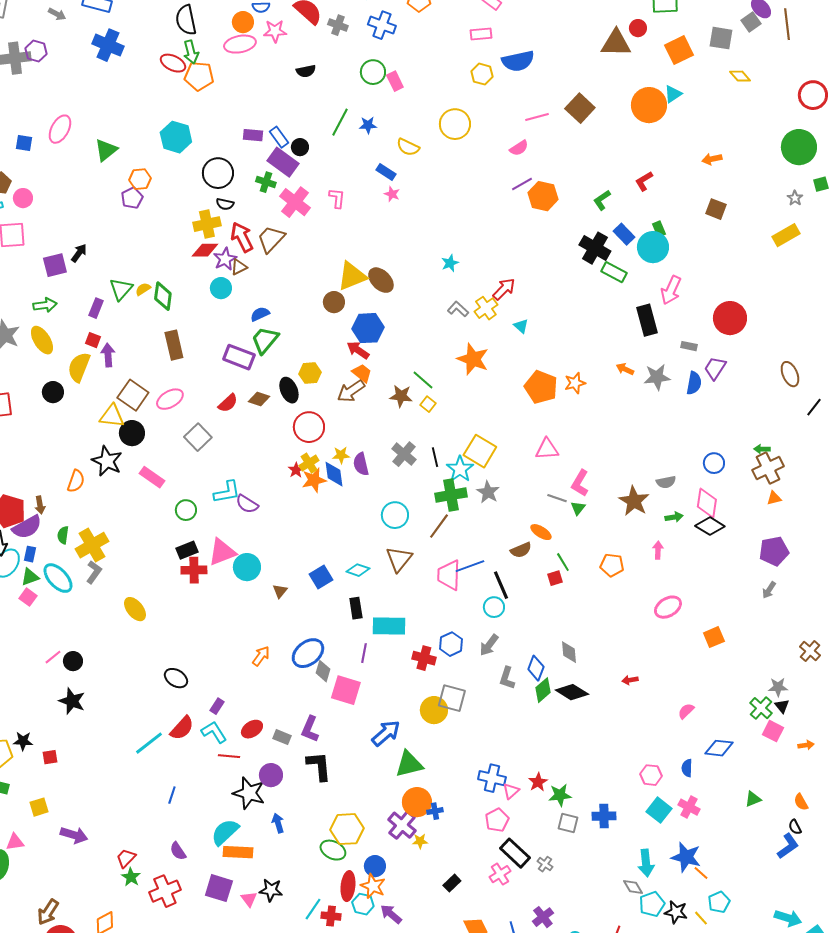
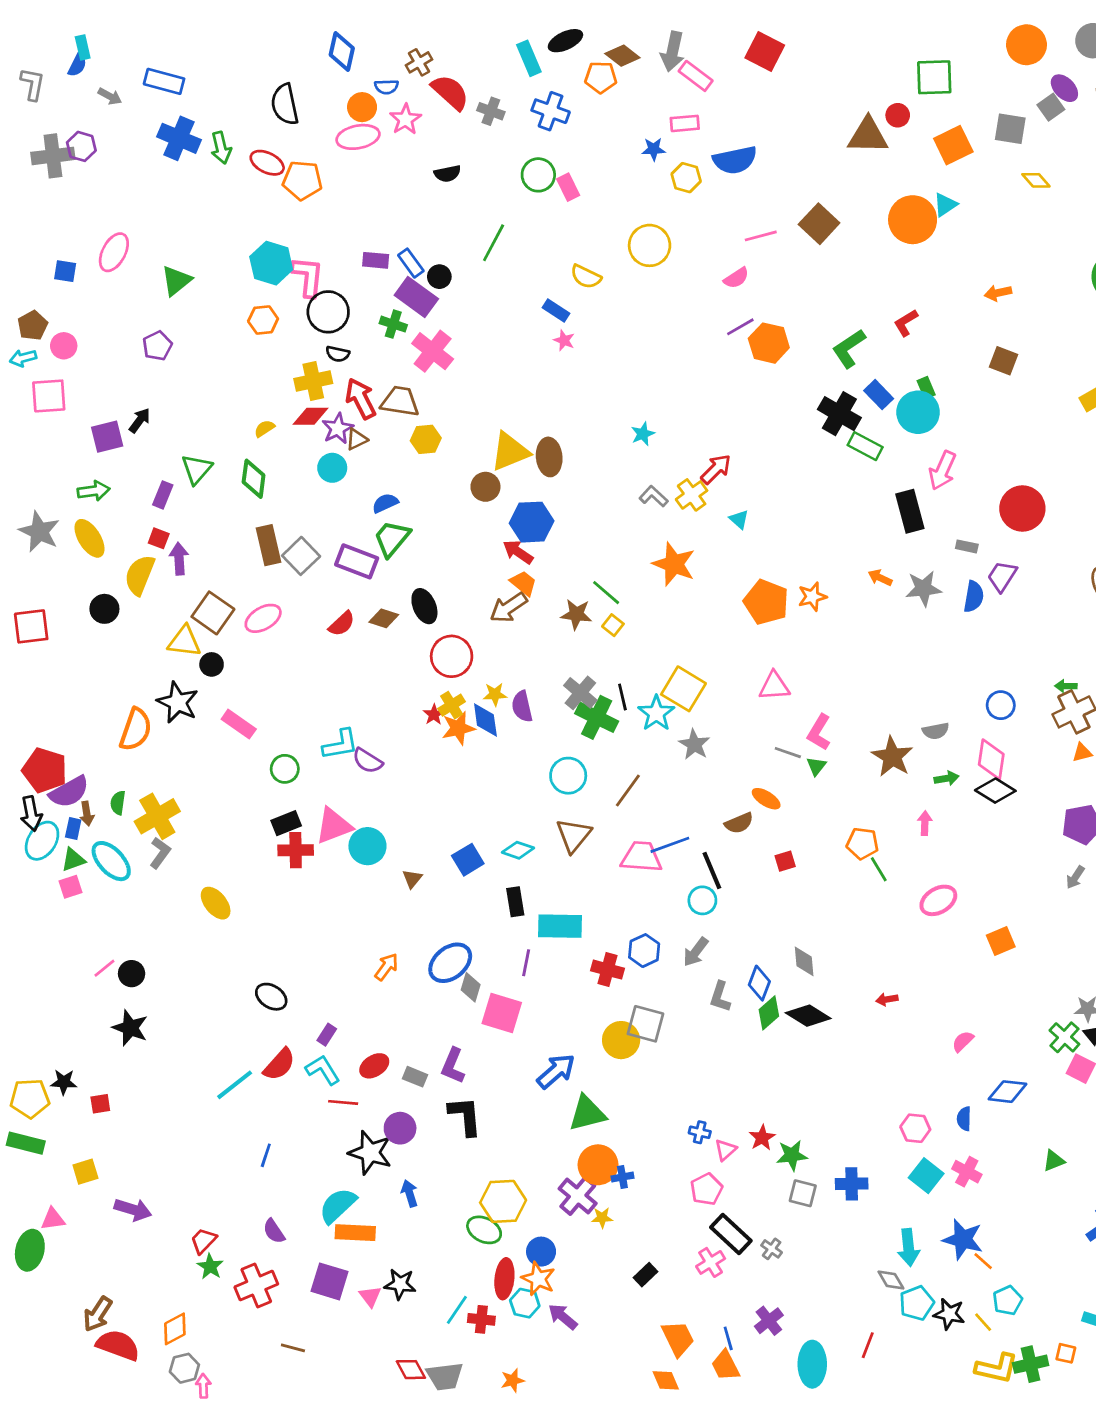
pink star: (275, 31) -> (405, 119), turned -30
green arrow: (191, 52) -> (221, 148), moved
blue star: (368, 125) -> (654, 149), moved
orange hexagon: (140, 179) -> (263, 320), moved
purple pentagon: (132, 198) -> (157, 346), moved
pink L-shape: (337, 198) -> (308, 277), moved, size x1.5
green L-shape: (602, 200) -> (849, 348), size x1.4
brown trapezoid: (271, 239) -> (400, 401), turned 56
brown ellipse: (381, 280) -> (549, 457), turned 40
yellow semicircle: (143, 289) -> (264, 428), moved
yellow hexagon: (310, 373) -> (426, 439), moved
black circle: (132, 433) -> (212, 664), size x0.7
gray square: (198, 437) -> (301, 556), moved
orange semicircle: (76, 481) -> (136, 730), size x1.4
green cross: (451, 495) -> (597, 717), moved, turned 36
brown arrow: (40, 505) -> (87, 814), moved
green line: (563, 562) -> (879, 869), moved
pink trapezoid: (449, 575) -> (641, 857), turned 92
pink square: (28, 597) -> (71, 887), turned 36
blue cross: (492, 778) -> (700, 1132), size x0.6

